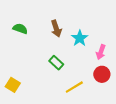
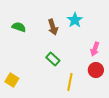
cyan star: (80, 38) -> (75, 20), moved
yellow line: (74, 87) -> (70, 82), turned -48

